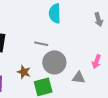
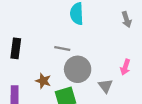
gray triangle: (79, 78) -> (106, 86), turned 48

